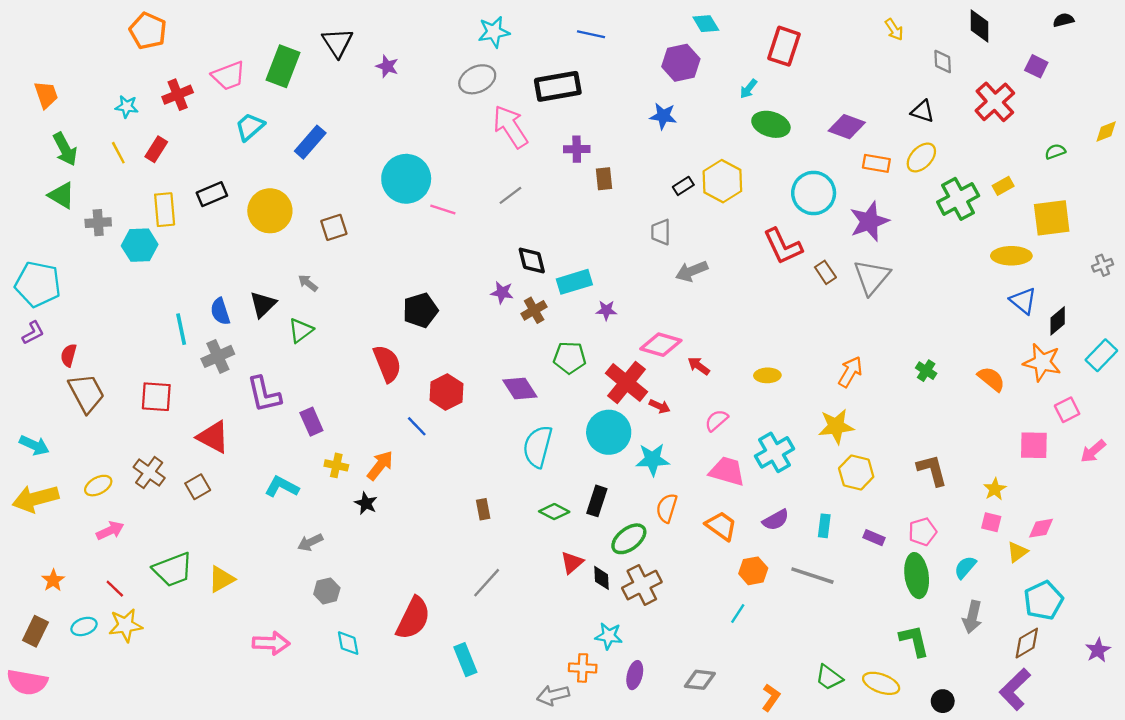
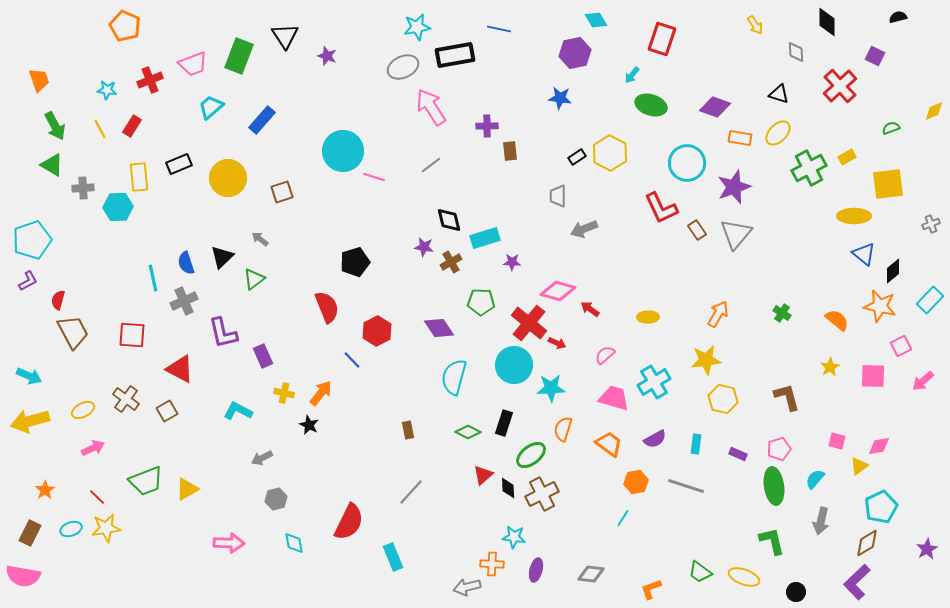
black rectangle: (558, 86) -> (455, 55), moved
cyan pentagon: (38, 284) -> (32, 240), turned -30
yellow star: (995, 489) -> (830, 367), moved
orange L-shape: (771, 698) -> (651, 589), turned -145

